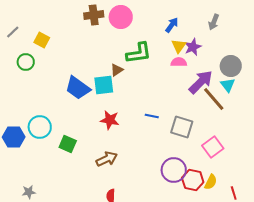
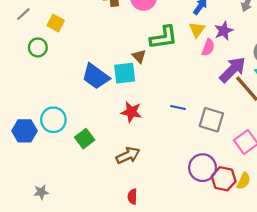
yellow triangle: (179, 46) -> (197, 30), moved
pink semicircle: (179, 62) -> (208, 47), turned 112
brown triangle: (117, 70) -> (139, 56), turned -40
green square: (68, 144) -> (85, 139), turned 30

